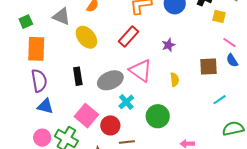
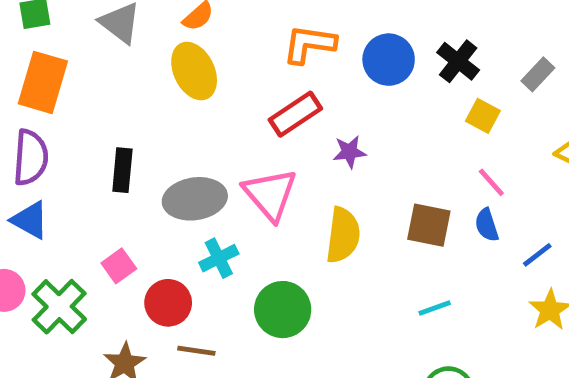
yellow ellipse: (86, 37) -> (194, 71), moved
red rectangle: (129, 37) -> (295, 114), moved
yellow semicircle: (175, 80) -> (343, 235), size x1.6
pink square: (86, 116) -> (119, 266), size x0.6

